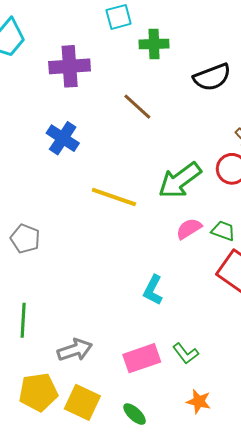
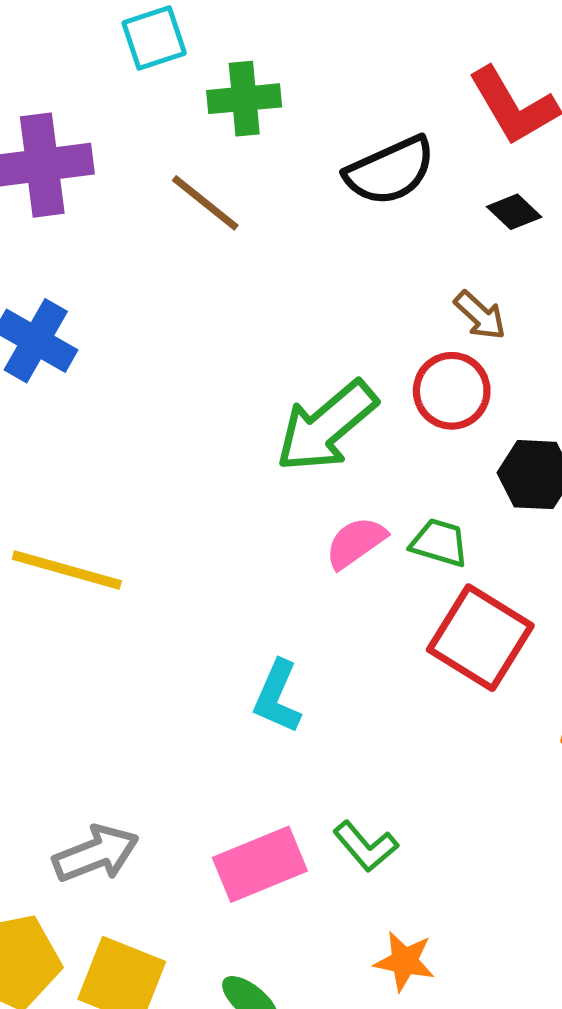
brown line: (137, 107) -> (205, 203), moved
yellow line: (114, 197) -> (67, 570), moved

